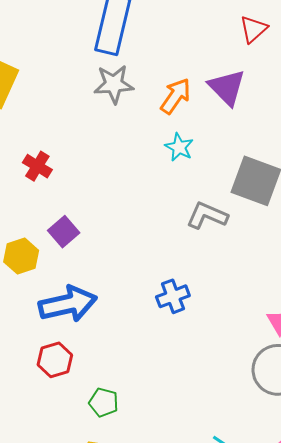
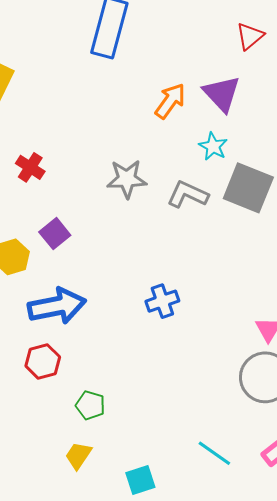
gray star: (114, 84) -> (127, 179), moved
cyan star: (179, 147) -> (213, 146), moved
gray L-shape: (207, 216) -> (188, 194), moved

